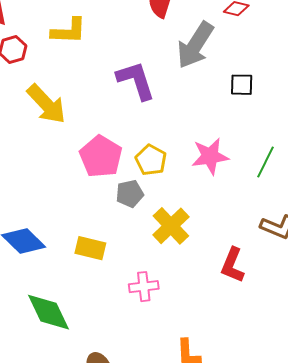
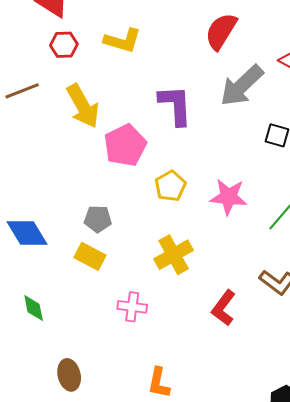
pink pentagon: (101, 157) -> (125, 145), moved
gray pentagon: (130, 194) -> (98, 219), moved
green diamond: (48, 312) -> (34, 308), size x0.6

